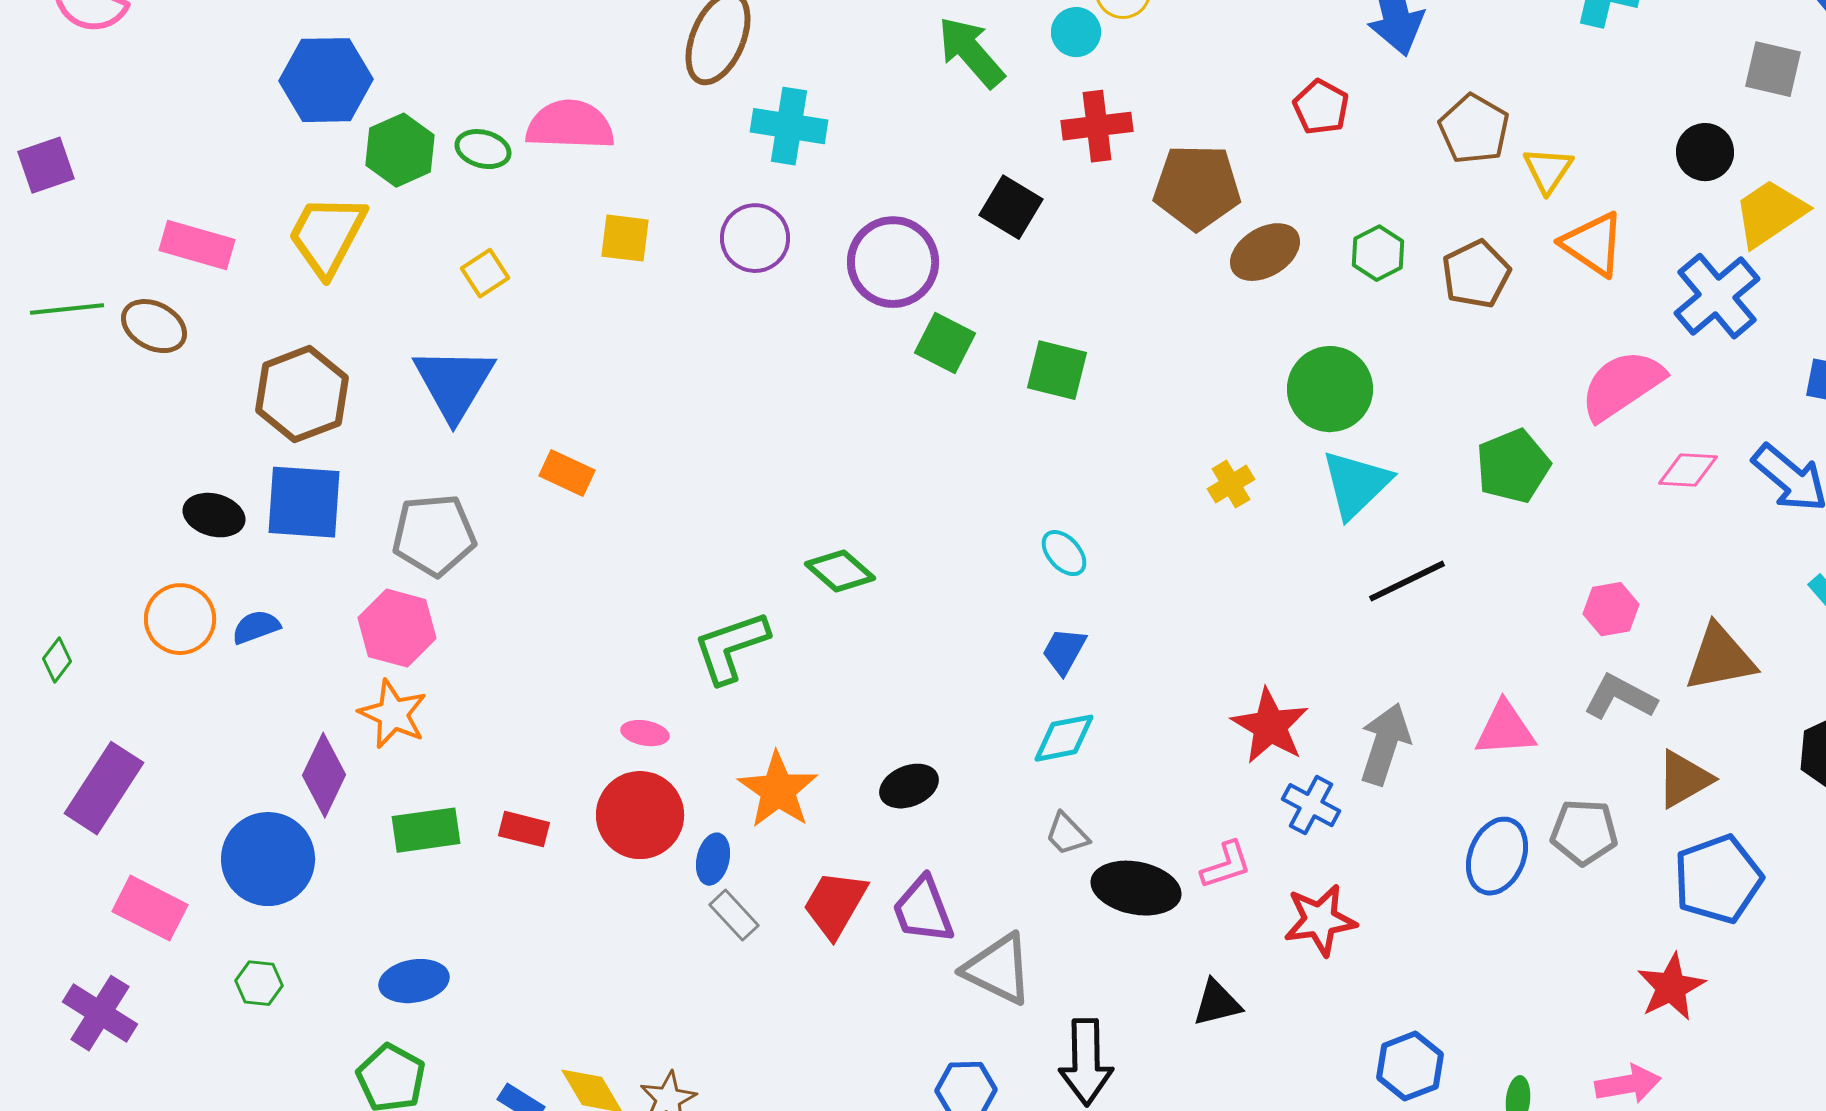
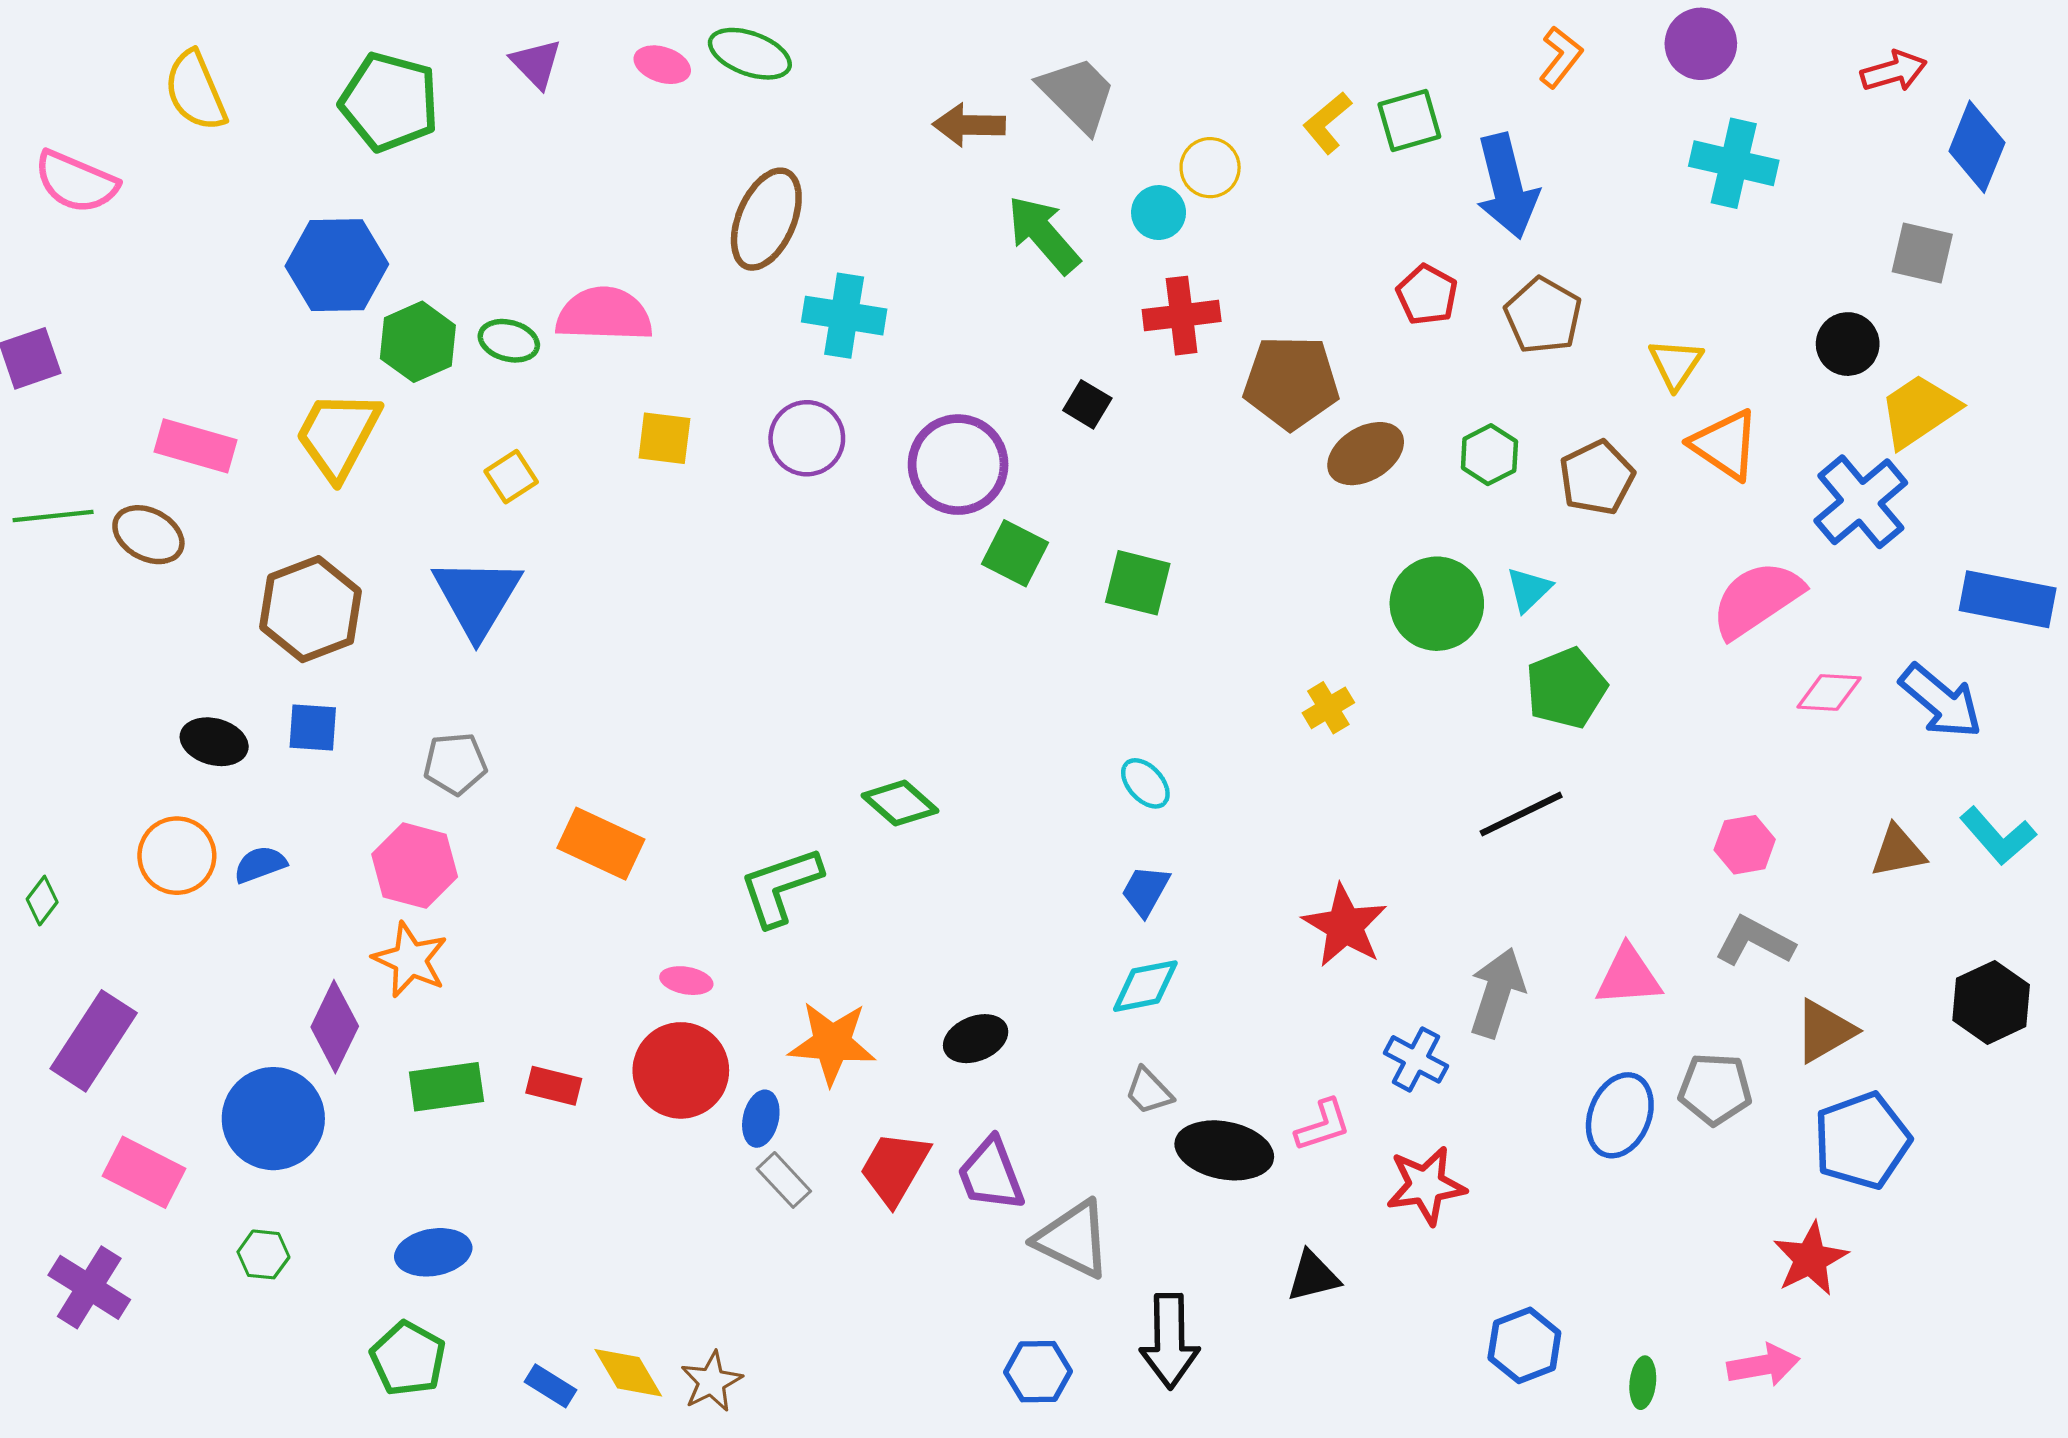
brown pentagon: (1474, 129) -> (1543, 316), moved
black square: (1011, 207) -> (1087, 404), size x0.7
green pentagon: (1513, 466) -> (1566, 688), moved
orange rectangle: (567, 473) -> (601, 844), moved, size x1.4
cyan triangle: (1356, 484) -> (1529, 589), moved, size x0.6
blue square: (304, 502) -> (313, 727), size x0.6
gray pentagon: (434, 535) -> (455, 764), size x0.7
brown triangle: (1720, 658) -> (1898, 851), moved, size x0.7
red star: (1270, 726) -> (1345, 926), moved
orange star: (778, 790) -> (832, 1043), turned -30

